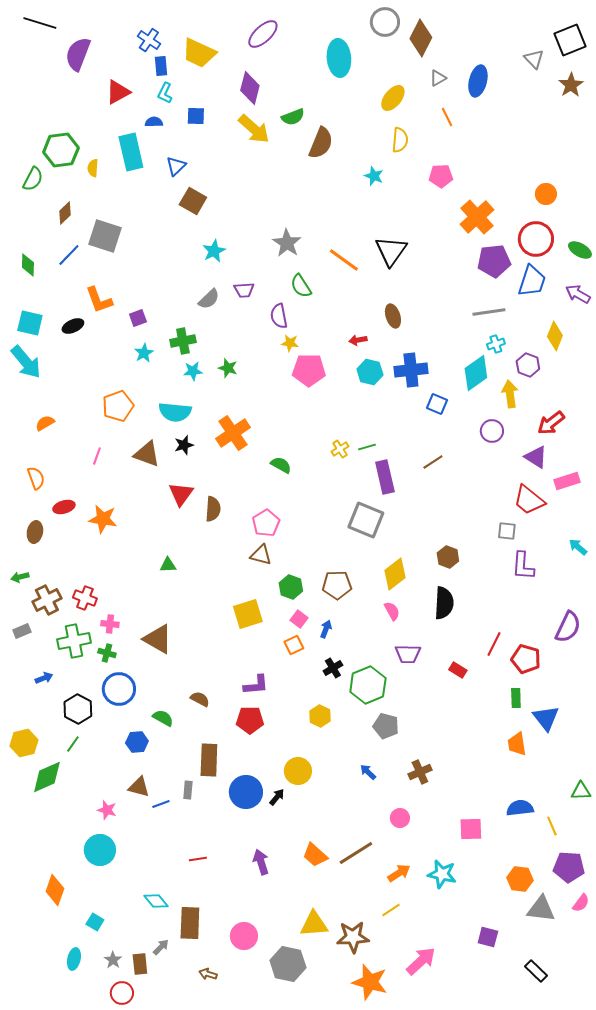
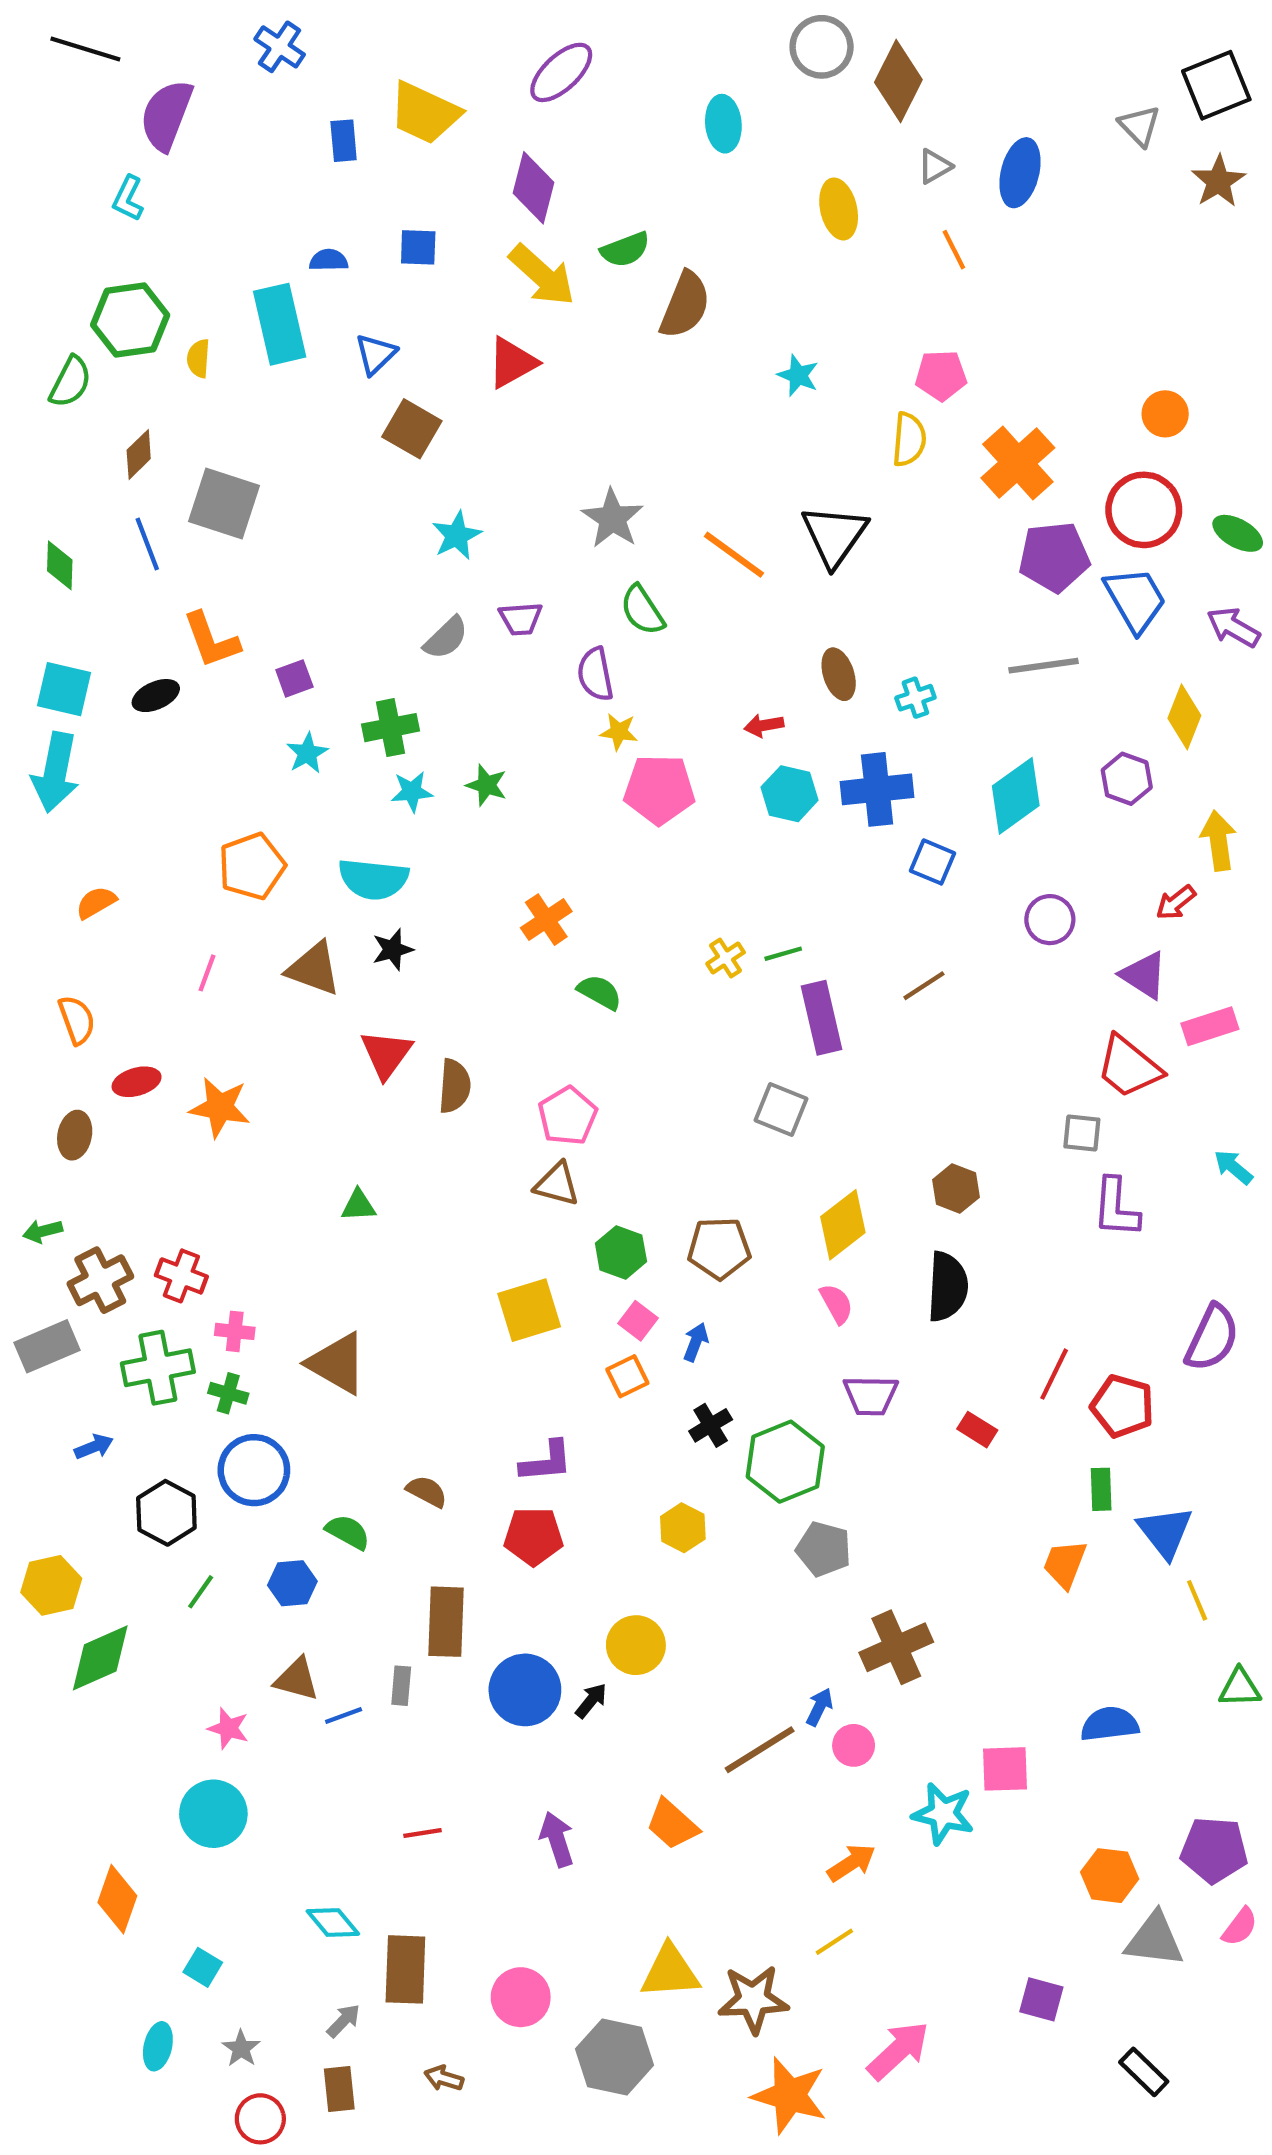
blue cross: (149, 40) -> (280, 47), moved
cyan ellipse: (339, 58) -> (723, 124), size x0.7
red triangle: (118, 92) -> (512, 363), moved
cyan L-shape: (165, 93) -> (128, 198), moved
yellow ellipse: (393, 98) -> (839, 209), turned -52
yellow semicircle: (400, 140) -> (909, 439), moved
blue line: (69, 255) -> (147, 544), turned -65
blue trapezoid: (532, 281) -> (1135, 600), turned -48
cyan cross: (496, 344) -> (915, 698), moved
cyan arrow: (26, 362) -> (55, 772), turned 51
yellow arrow: (510, 394) -> (1218, 841), moved
red arrow: (551, 423) -> (1176, 903), size x0.7
orange cross: (233, 433) -> (546, 920), moved, size x0.7
gray square: (366, 520) -> (781, 1110), size x0.7
gray rectangle: (22, 631) -> (47, 1346), size x1.6
green line: (73, 744) -> (201, 1592), moved
orange trapezoid: (517, 744) -> (1065, 1564), moved, turned 30
blue arrow: (368, 772) -> (819, 1707), moved, turned 72
brown cross: (420, 772) -> (896, 1647), size x1.4
yellow line: (552, 826) -> (1197, 1600), moved
brown line: (356, 853) -> (760, 1750), moved
cyan star: (442, 874) -> (943, 1814), moved
brown rectangle: (140, 964) -> (339, 2089), moved

